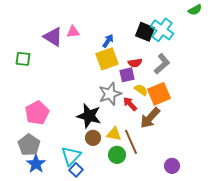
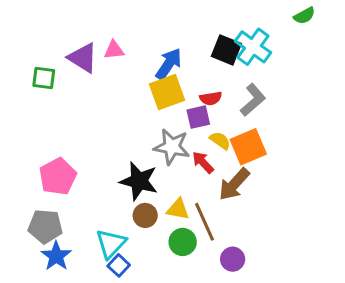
blue arrow: (108, 41) -> (169, 64), size x1.5
green square: (23, 59) -> (44, 78), moved
gray star: (110, 94) -> (172, 147), turned 30
gray pentagon: (29, 145) -> (45, 226), turned -30
purple circle: (172, 166) -> (233, 259), moved

